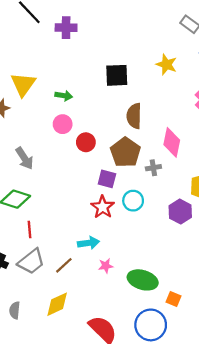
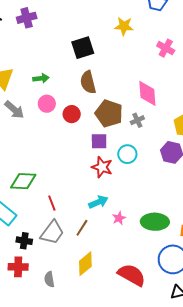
brown semicircle: (134, 116) -> (88, 82), moved
gray arrow: (24, 158) -> (14, 110), moved
red line: (29, 229) -> (52, 203), moved

